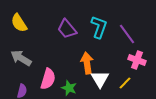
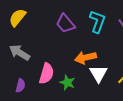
yellow semicircle: (19, 23) -> (17, 18), turned 72
orange arrow: (87, 63) -> (85, 58), turned -95

